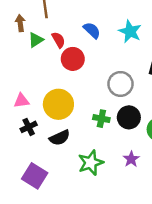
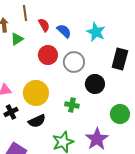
red semicircle: (58, 40) -> (44, 25), moved
gray circle: (120, 84) -> (74, 62), moved
black circle: (129, 117) -> (95, 84), moved
purple star: (131, 159) -> (97, 139), size x1.6

